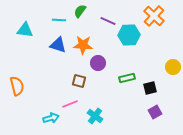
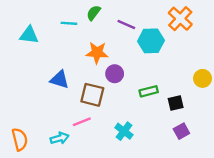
blue triangle: (58, 45) -> (60, 80), moved
brown square: (79, 81) -> (92, 95), size x1.5
orange semicircle: (17, 86) -> (20, 139), moved
cyan cross: (95, 116) -> (124, 131), moved

